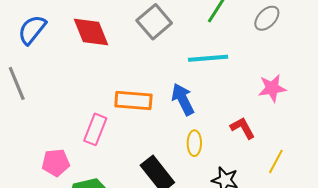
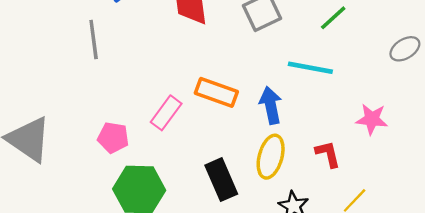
gray ellipse: (267, 18) -> (405, 49), moved
yellow ellipse: (194, 143) -> (271, 157), size x1.5

